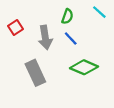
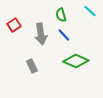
green semicircle: (67, 16) -> (61, 15), turned 144
gray rectangle: (35, 73) -> (32, 66), size x0.6

